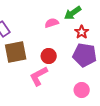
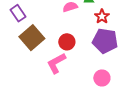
brown square: (16, 52) -> (32, 38), turned -30

